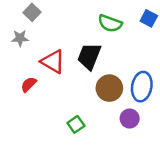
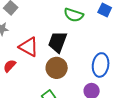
brown circle: (109, 88) -> (57, 68), moved

